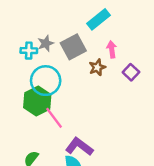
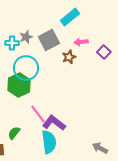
pink arrow: (112, 49) -> (81, 42), turned -88
purple square: (131, 72) -> (104, 52), moved
pink line: (54, 118) -> (38, 114), moved

